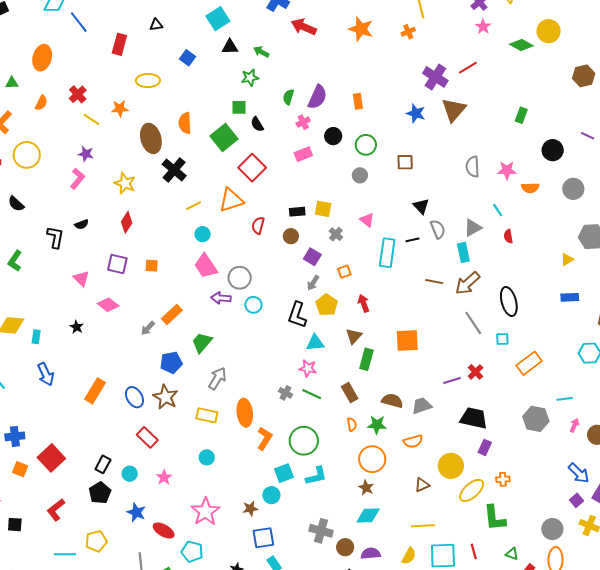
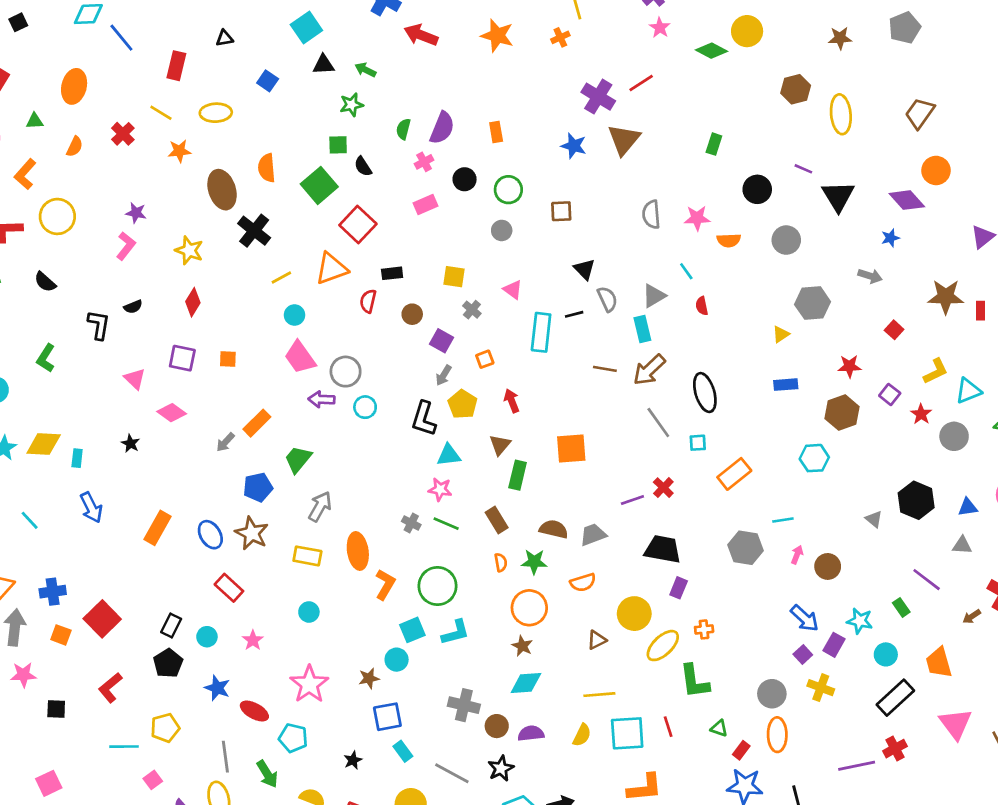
yellow line: (91, 119) -> (161, 113), moved
black rectangle: (297, 212) -> (392, 273), moved

